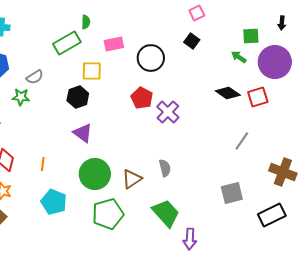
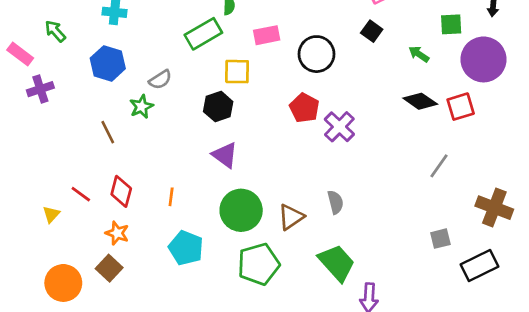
green arrow: (239, 57) -> (419, 54), moved
green star: (21, 97) -> (141, 107), turned -30
gray square: (232, 193) -> (440, 239), moved, size x0.7

